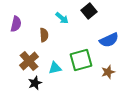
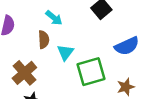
cyan arrow: (62, 18) -> (54, 18), moved
cyan triangle: (55, 68) -> (65, 52), moved, turned -40

